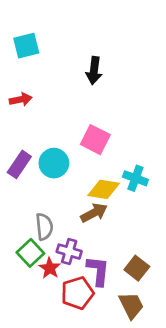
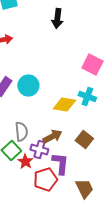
pink square: (95, 140) -> (92, 64), moved
brown arrow: (94, 213) -> (52, 136), moved
brown square: (137, 268) -> (84, 140), moved

